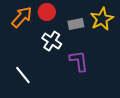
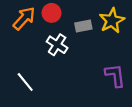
purple L-shape: (79, 61) -> (115, 75), moved

